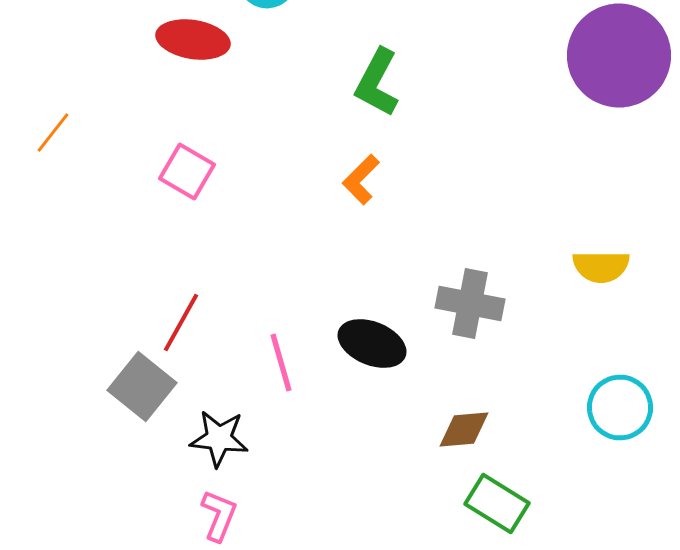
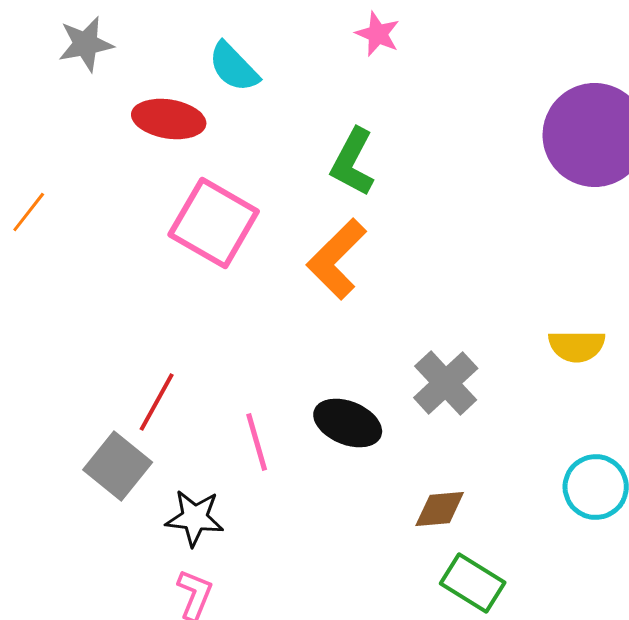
pink square: (187, 172) -> (214, 223), moved, size x1.6
orange L-shape: (361, 180) -> (337, 259), size x1.6
gray cross: (470, 304) -> (446, 383), turned 36

